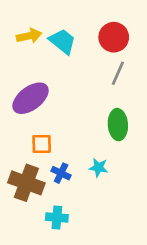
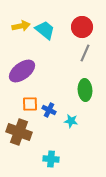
blue cross: (61, 173) -> (49, 110), moved
cyan cross: (57, 217) -> (51, 159), moved

